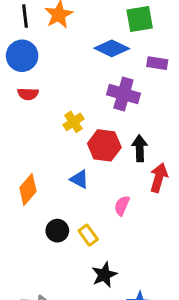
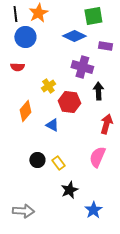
blue circle: (22, 56) -> (25, 37), moved
black arrow: (140, 148) -> (98, 91), moved
orange diamond: (28, 189) -> (25, 111), moved
pink semicircle: (122, 206) -> (97, 157), moved, size x1.5

